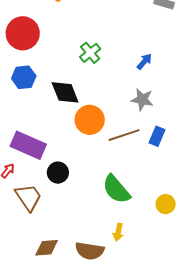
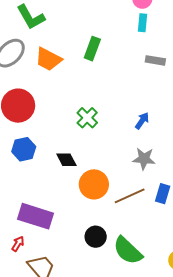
black diamond: (65, 92) -> (66, 160), size x0.7
black circle: (58, 173) -> (96, 237), moved

